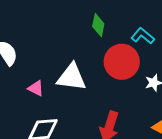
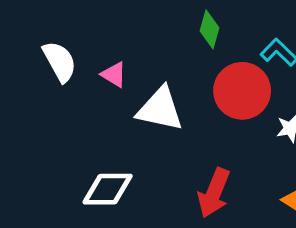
pink triangle: (36, 88) -> (114, 75), moved

